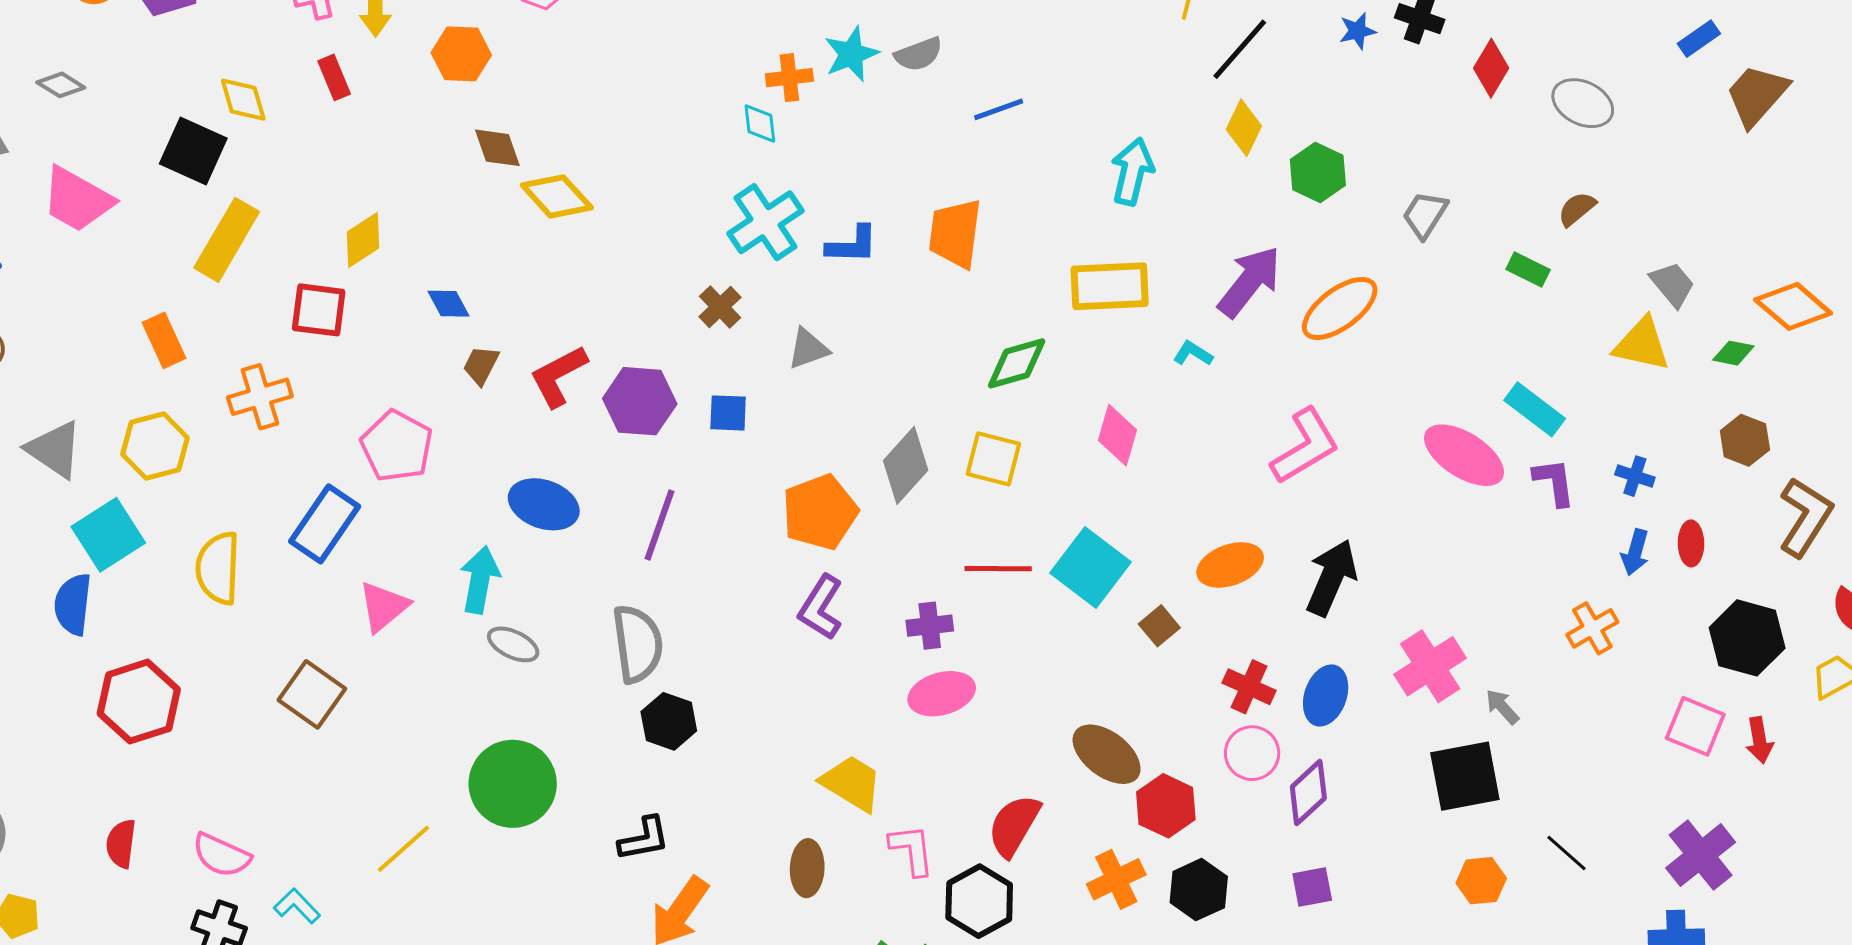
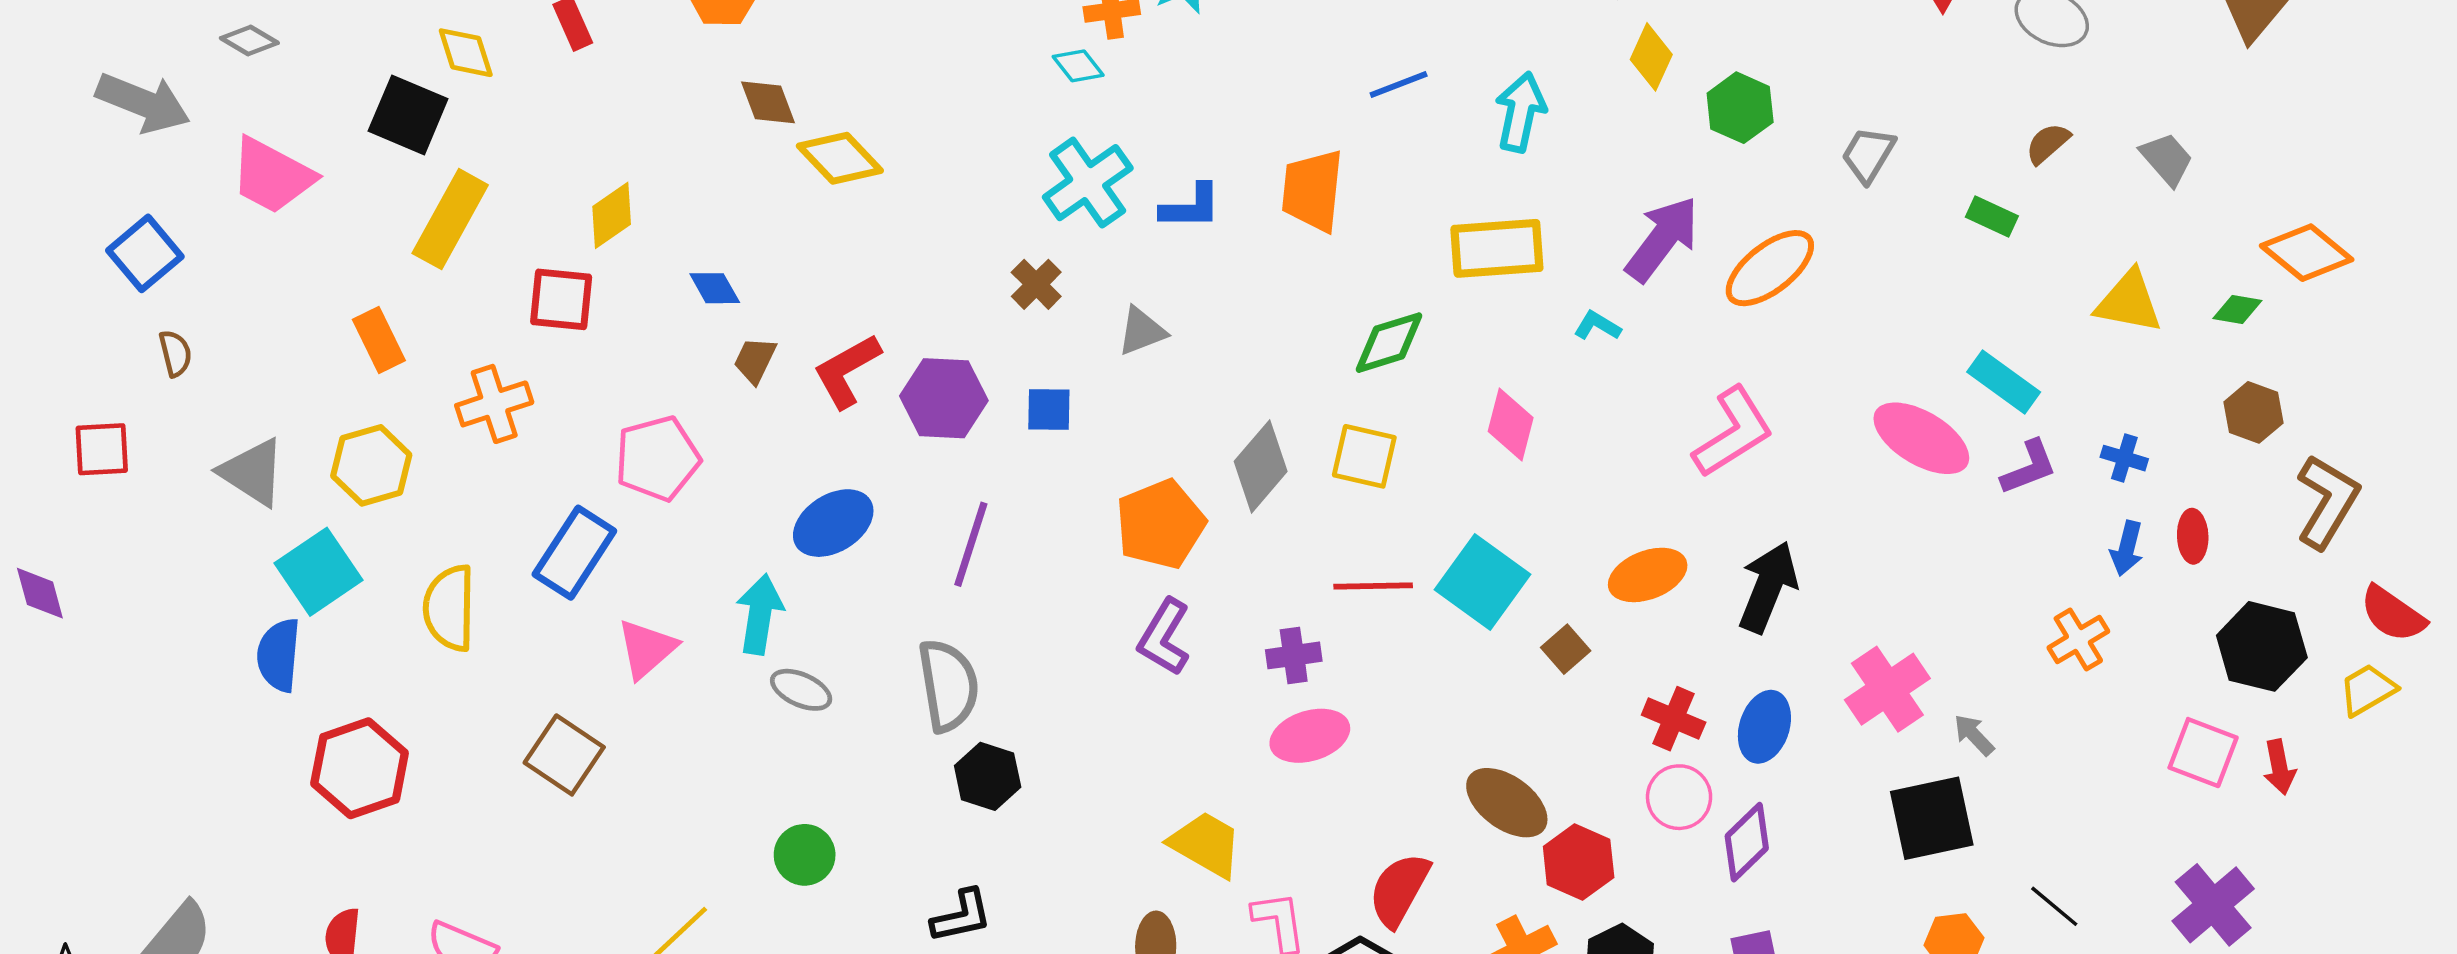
blue line: (999, 109) -> (1399, 84), moved
cyan diamond: (760, 123) -> (1078, 66), turned -30
gray trapezoid: (1672, 284) -> (2167, 159), moved
pink pentagon: (397, 446) -> (657, 458), turned 30
purple L-shape: (1554, 482) -> (2029, 467), turned 78
blue ellipse: (544, 504) -> (833, 523), turned -50
green circle: (513, 784) -> (805, 855), size x0.6

